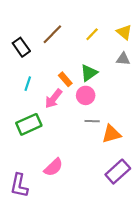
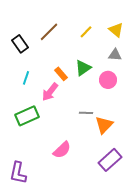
pink circle: (86, 95) -> (108, 80), moved
orange triangle: (111, 134) -> (104, 125), turned -30
pink semicircle: (53, 167) -> (62, 150), moved

